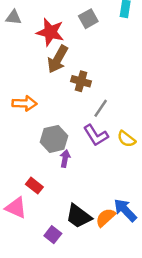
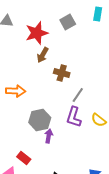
red star: (50, 32) -> (37, 33), turned -30
brown arrow: (58, 59) -> (43, 55), size x0.7
purple L-shape: (96, 135) -> (74, 117), turned 50

